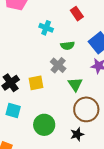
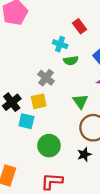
cyan cross: (46, 28) -> (60, 44), moved
gray cross: (58, 65) -> (46, 78), moved
cyan square: (13, 111) -> (26, 121), moved

